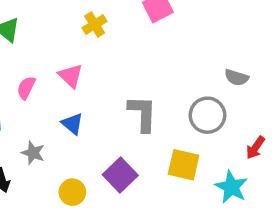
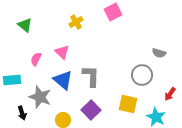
gray L-shape: (142, 113) -> (91, 76), moved
blue triangle: (72, 124) -> (63, 80), size x1.5
gray star: (33, 153) -> (40, 97), size x1.6

